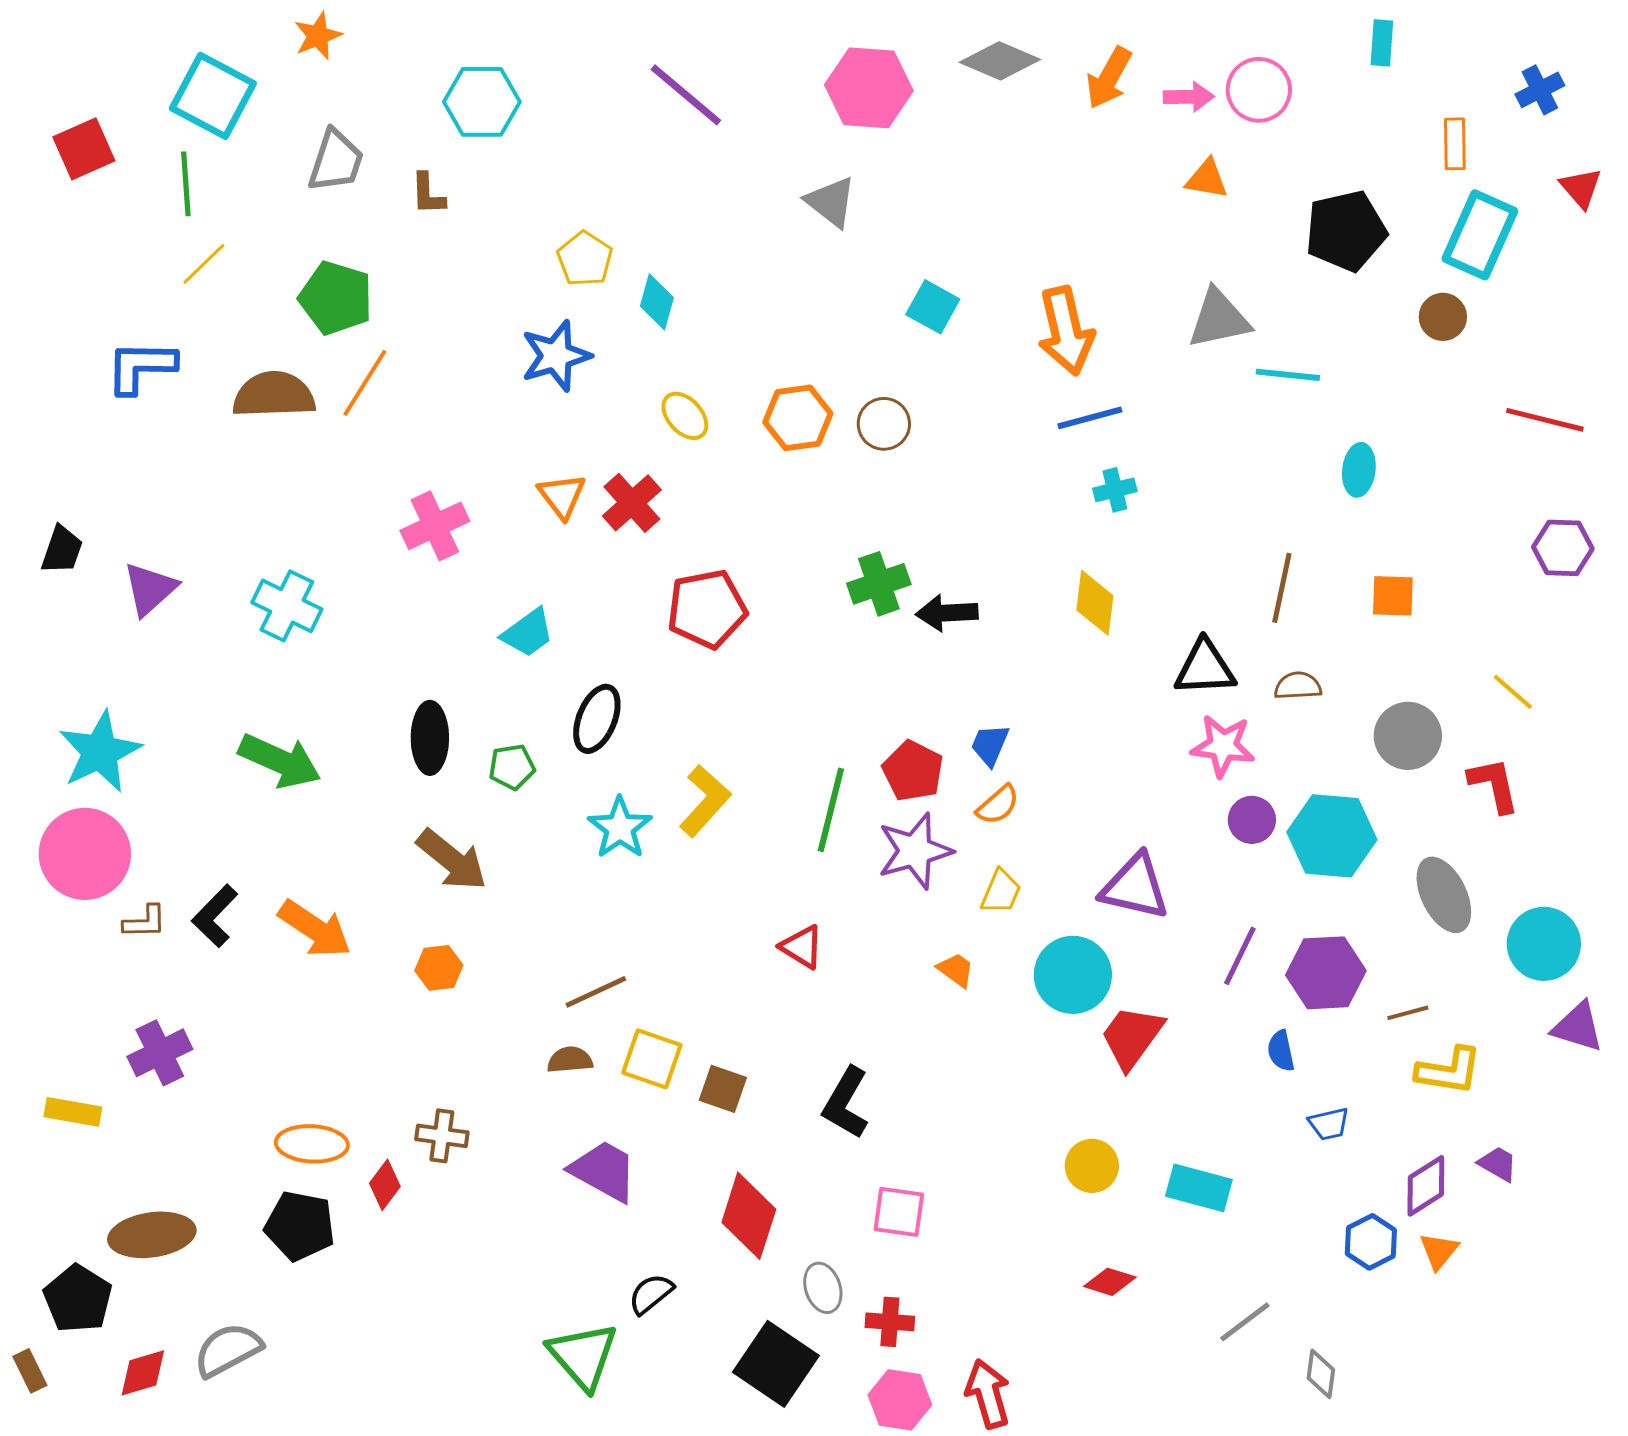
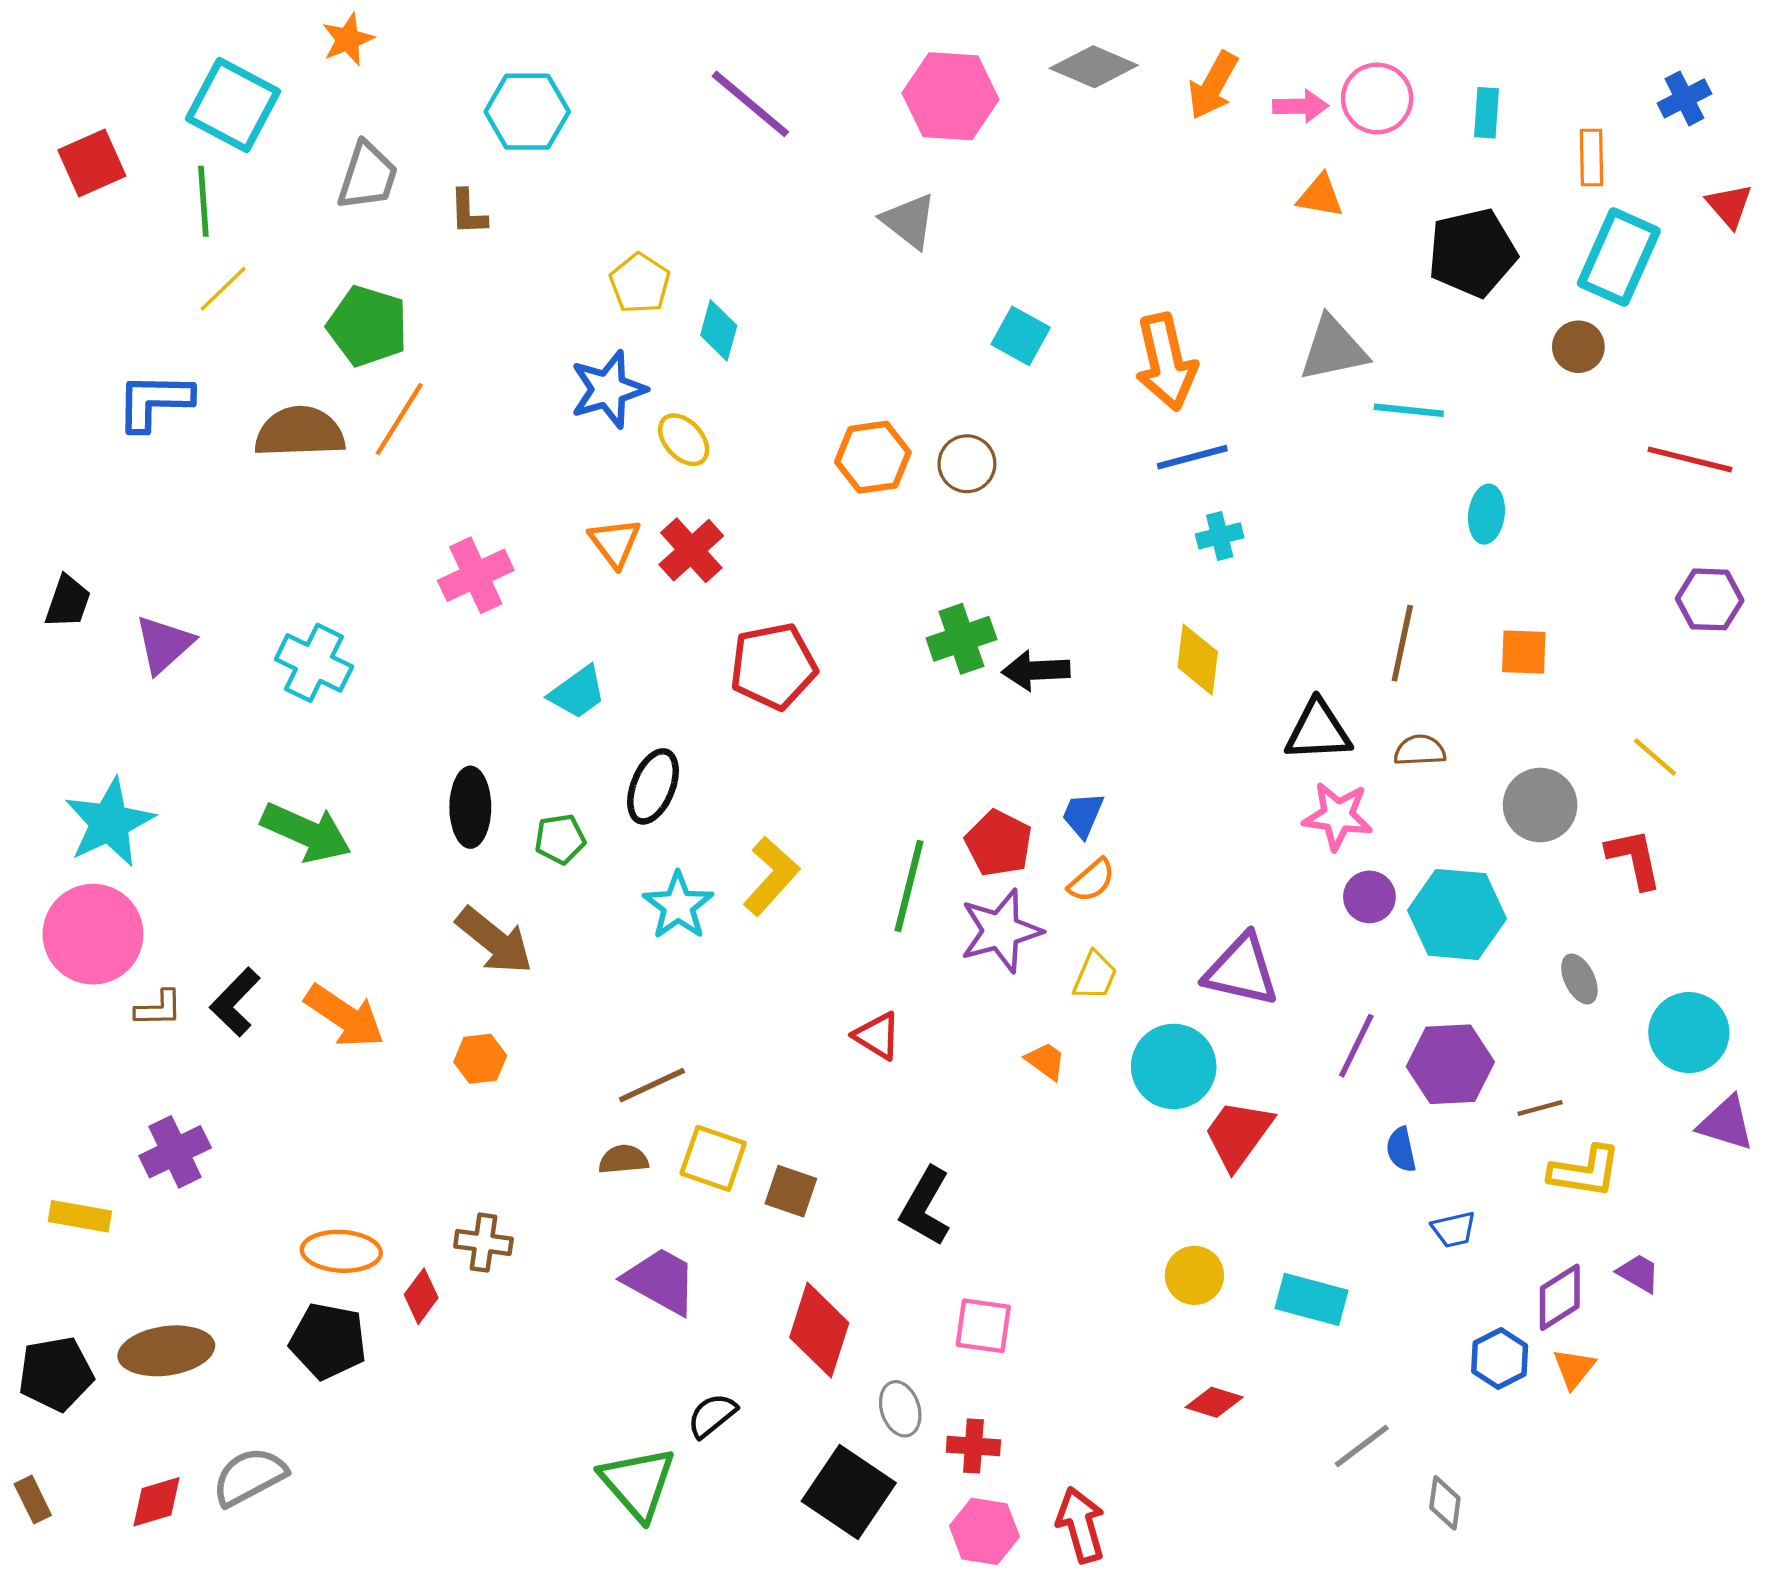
cyan rectangle: (1382, 43) -> (1486, 113), moved
yellow ellipse: (685, 416) -> (684, 440), moved
gray ellipse: (1444, 895) -> (1579, 979), size x0.6
black pentagon: (78, 1299) -> (56, 1374), moved, turned 30

